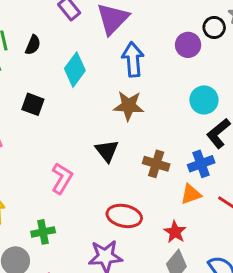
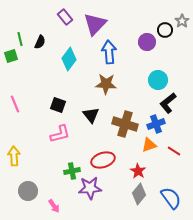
black square: (33, 104) -> (58, 105), moved
brown cross: (156, 164) -> (125, 124), size x1.4
pink L-shape: (62, 178) -> (60, 134), turned 45
red ellipse: (124, 216) -> (103, 160), turned -30
green cross: (43, 232) -> (72, 171), moved

